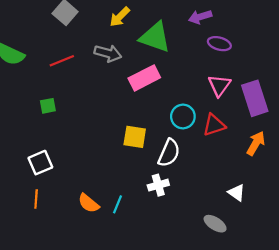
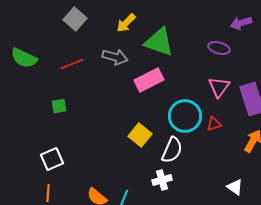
purple arrow: (200, 17) -> (241, 23), moved
cyan circle: (183, 116) -> (185, 116), size x1.4
red triangle: (214, 125) -> (214, 124), size x0.7
yellow square: (135, 137) -> (140, 135), turned 30

